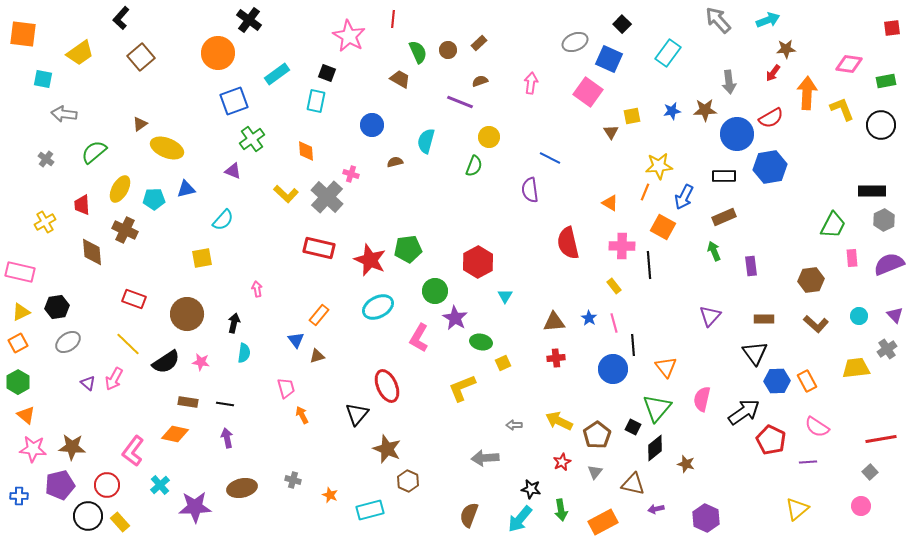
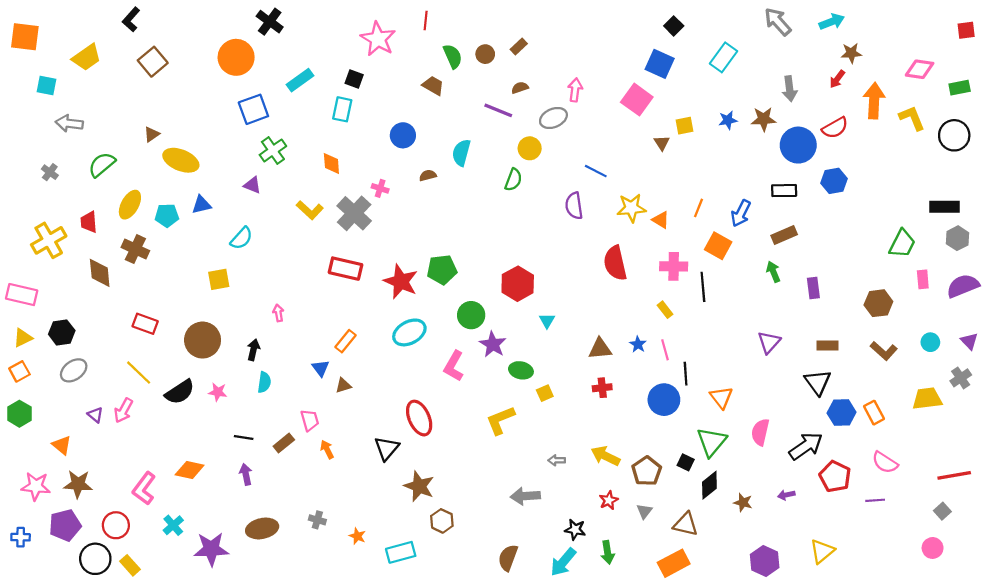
gray ellipse: (575, 42) -> (553, 118), moved
yellow star: (659, 166) -> (631, 208), moved
blue hexagon: (770, 167) -> (834, 181), size x0.7
yellow cross: (45, 222) -> (49, 240), size x1.5
brown rectangle: (188, 402) -> (284, 443), moved, turned -48
orange triangle: (26, 415) -> (62, 445), moved
purple arrow: (656, 509) -> (786, 495), moved
yellow triangle: (797, 509) -> (822, 551), moved
orange rectangle: (603, 522) -> (674, 563), moved

